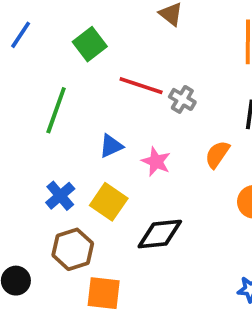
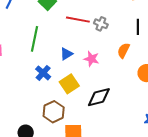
blue cross: (60, 196) -> (43, 73), moved
yellow square: (109, 202) -> (69, 84), turned 30

